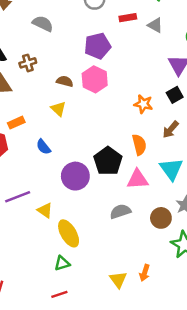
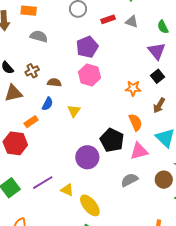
brown semicircle: (65, 81) -> (54, 83), moved
yellow triangle: (58, 109) -> (74, 111), moved, turned 32
blue semicircle: (43, 147) -> (47, 104), moved, turned -104

